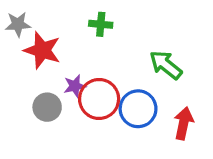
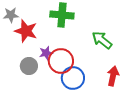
green cross: (101, 24) -> (62, 15), size x1.6
blue circle: (138, 109) -> (73, 78), moved

